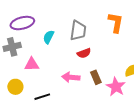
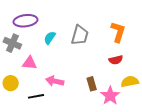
gray cross: (12, 47) -> (12, 43), turned 30
red semicircle: (84, 53) -> (116, 60), moved
pink arrow: (71, 77) -> (55, 81), moved

